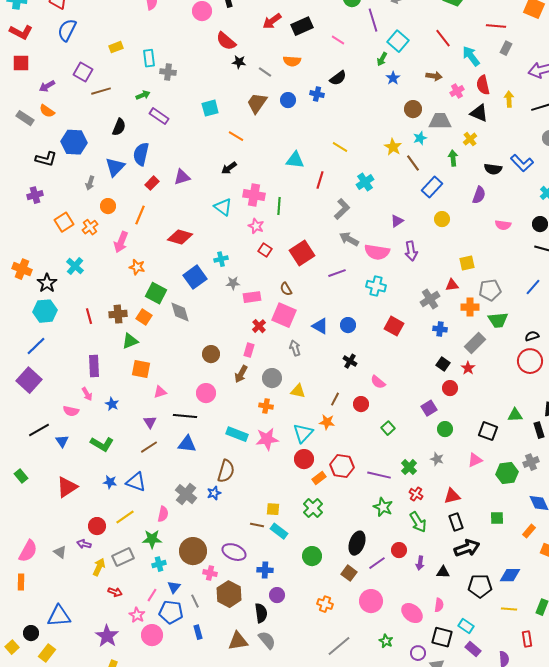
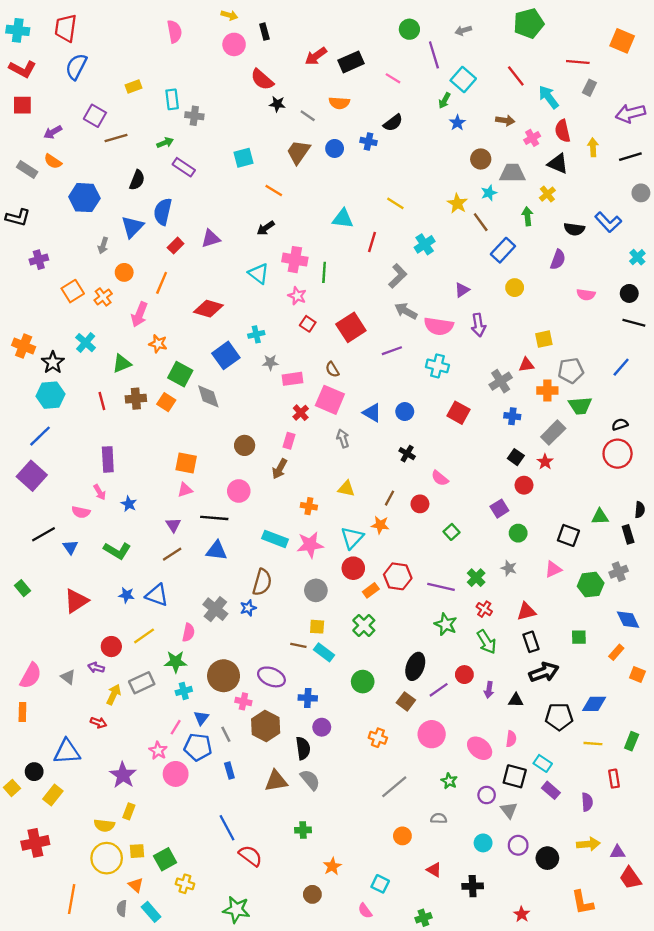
black L-shape: (46, 159) -> (18, 217), moved
green triangle: (130, 341) -> (122, 364), moved
orange square: (141, 369) -> (186, 463), moved
gray circle: (272, 378) -> (316, 590), moved
red arrow: (115, 592) -> (98, 723), moved

